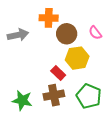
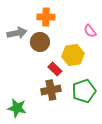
brown circle: (67, 34) -> (40, 42), moved
green pentagon: (89, 96) -> (84, 91), turned 30
green star: (22, 100) -> (17, 108), moved

